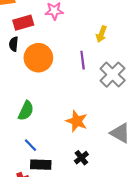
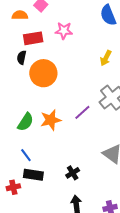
purple line: (83, 60) -> (82, 112), moved, turned 48
orange star: (77, 121) -> (51, 120), moved, turned 30

